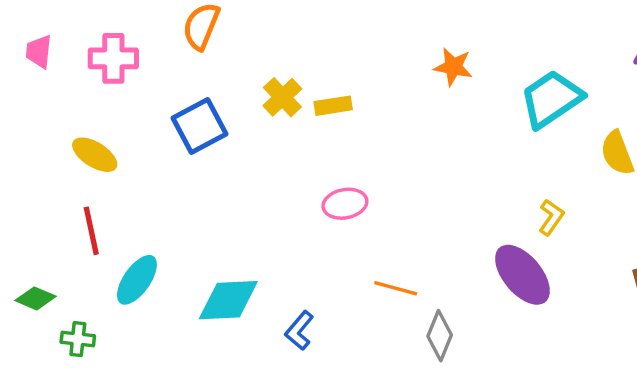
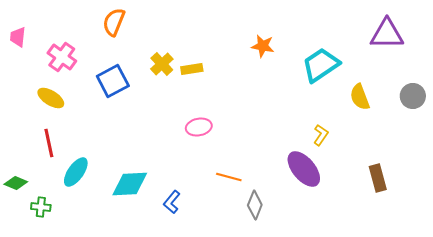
pink cross: (113, 58) -> (62, 57), moved, turned 36

